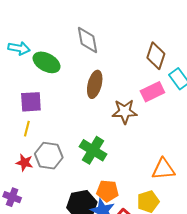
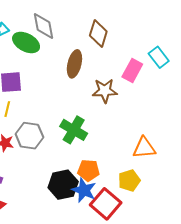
gray diamond: (87, 40) -> (44, 26), moved
brown diamond: (156, 56) -> (98, 34), moved
pink rectangle: (152, 92) -> (132, 70), turned -35

